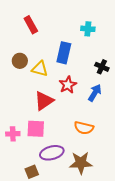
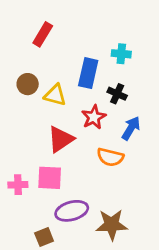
red rectangle: (31, 25) -> (43, 34), turned 60
cyan cross: (88, 29) -> (121, 54), moved
black cross: (102, 67) -> (117, 94), moved
orange semicircle: (84, 128) -> (110, 157), moved

